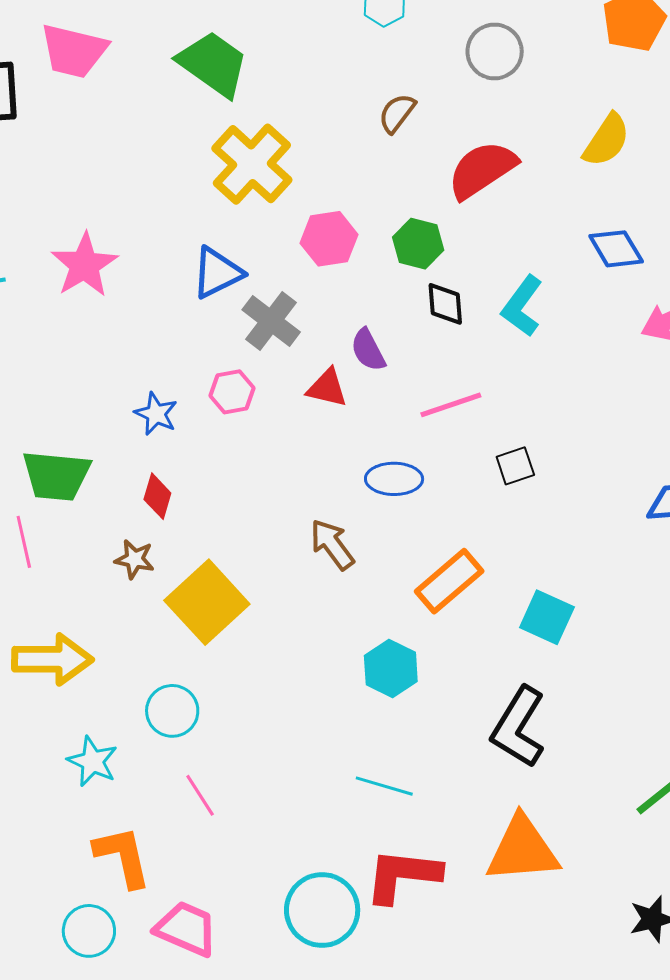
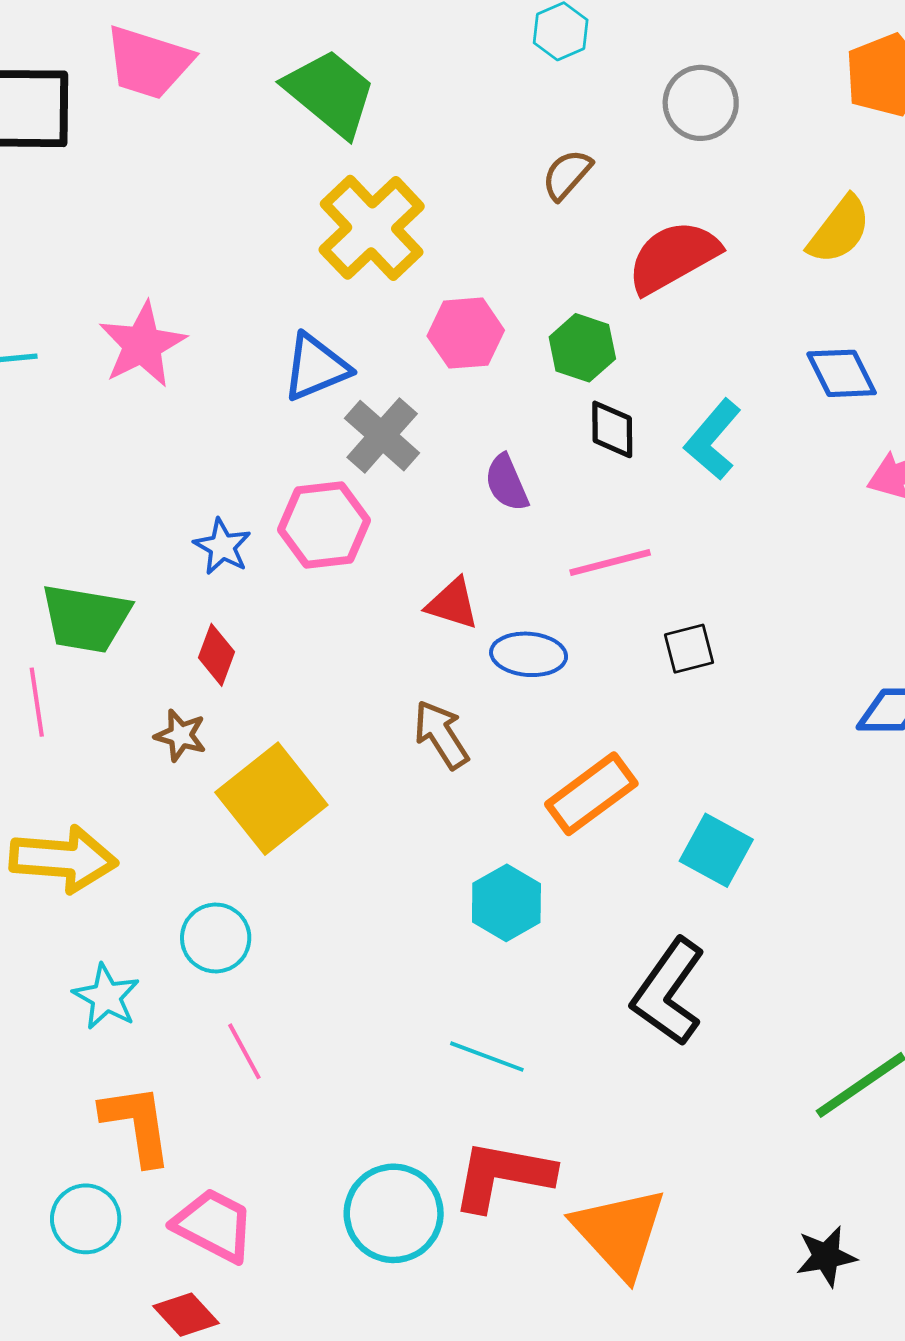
red triangle: (327, 388) -> (453, 604), moved
pink hexagon: (232, 392) -> (324, 525), size x1.5
orange triangle: (522, 850) -> (620, 1232), moved, turned 48

